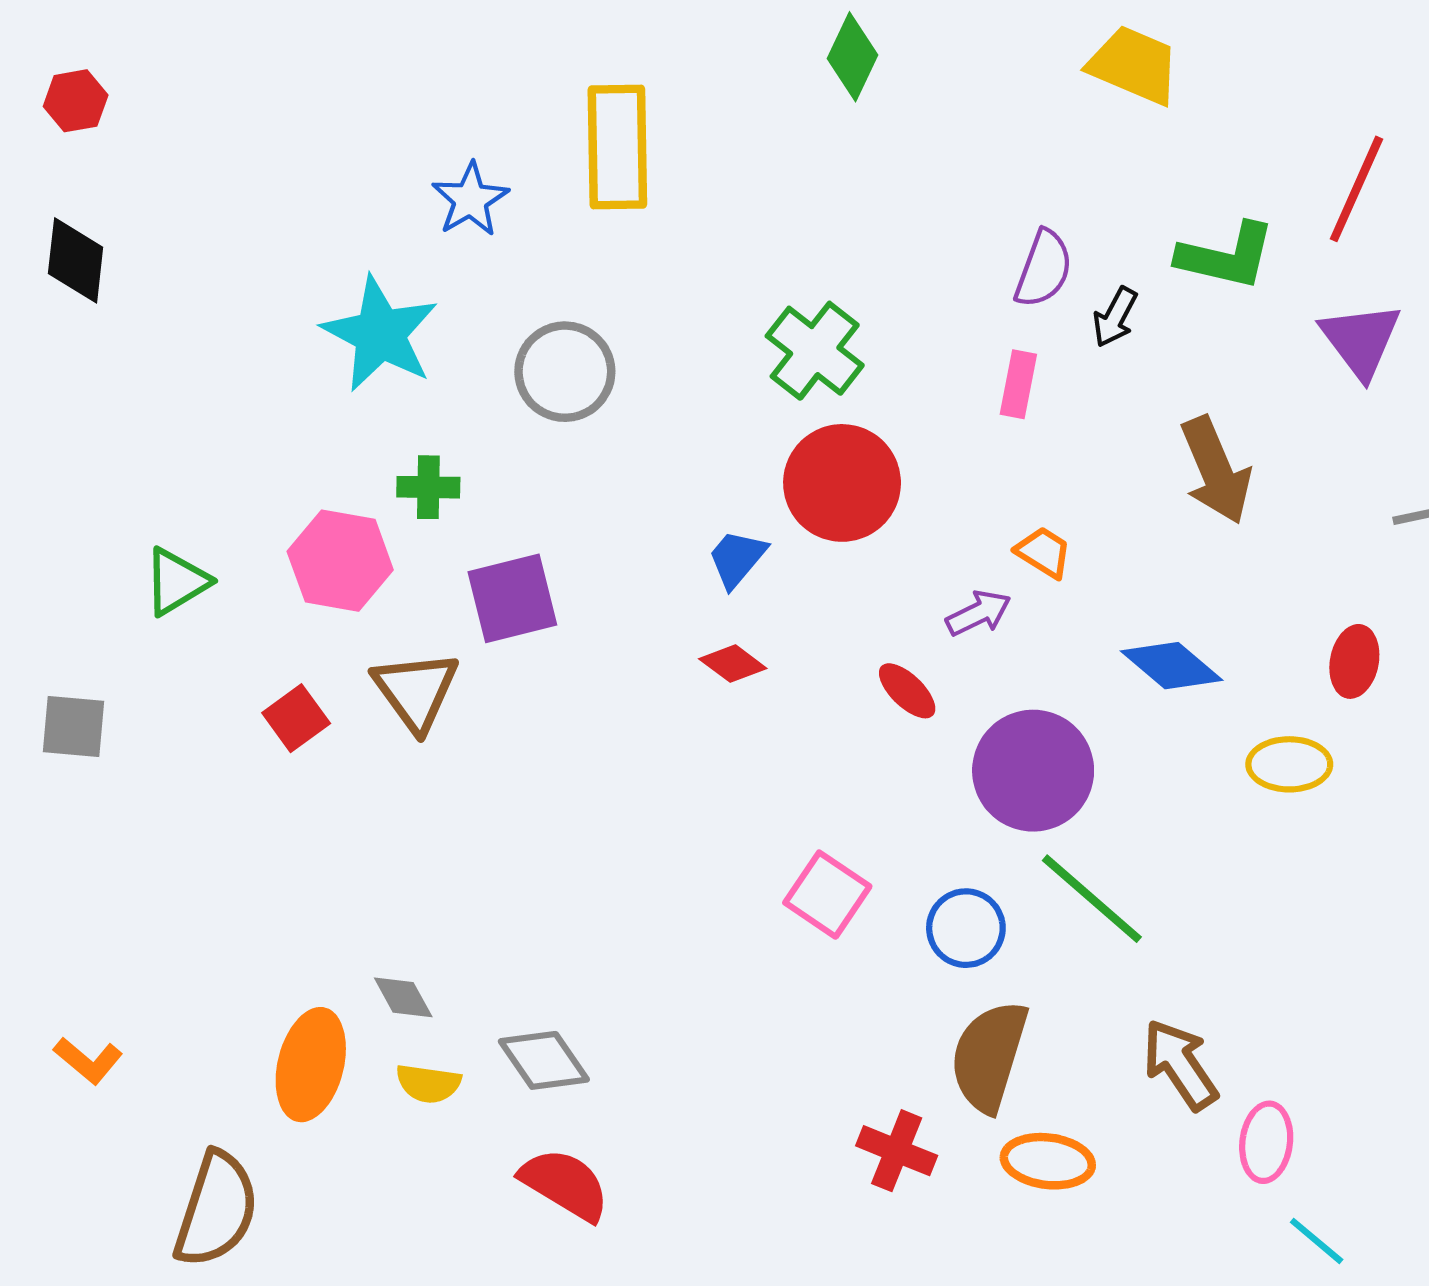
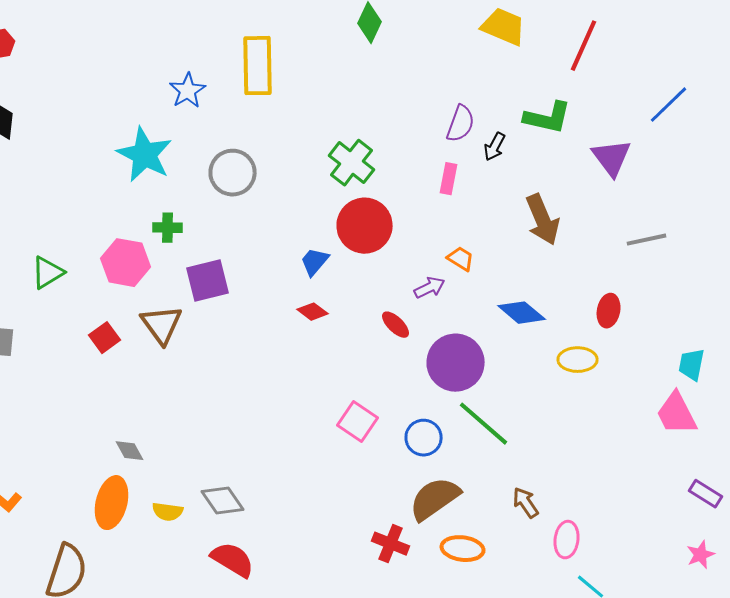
red line: (1356, 189) -> (584, 46), moved
gray diamond: (403, 997) -> (130, 451), moved
brown semicircle: (989, 1056) -> (435, 499), turned 38
brown arrow: (1180, 1065) -> (526, 503), size x0.7

